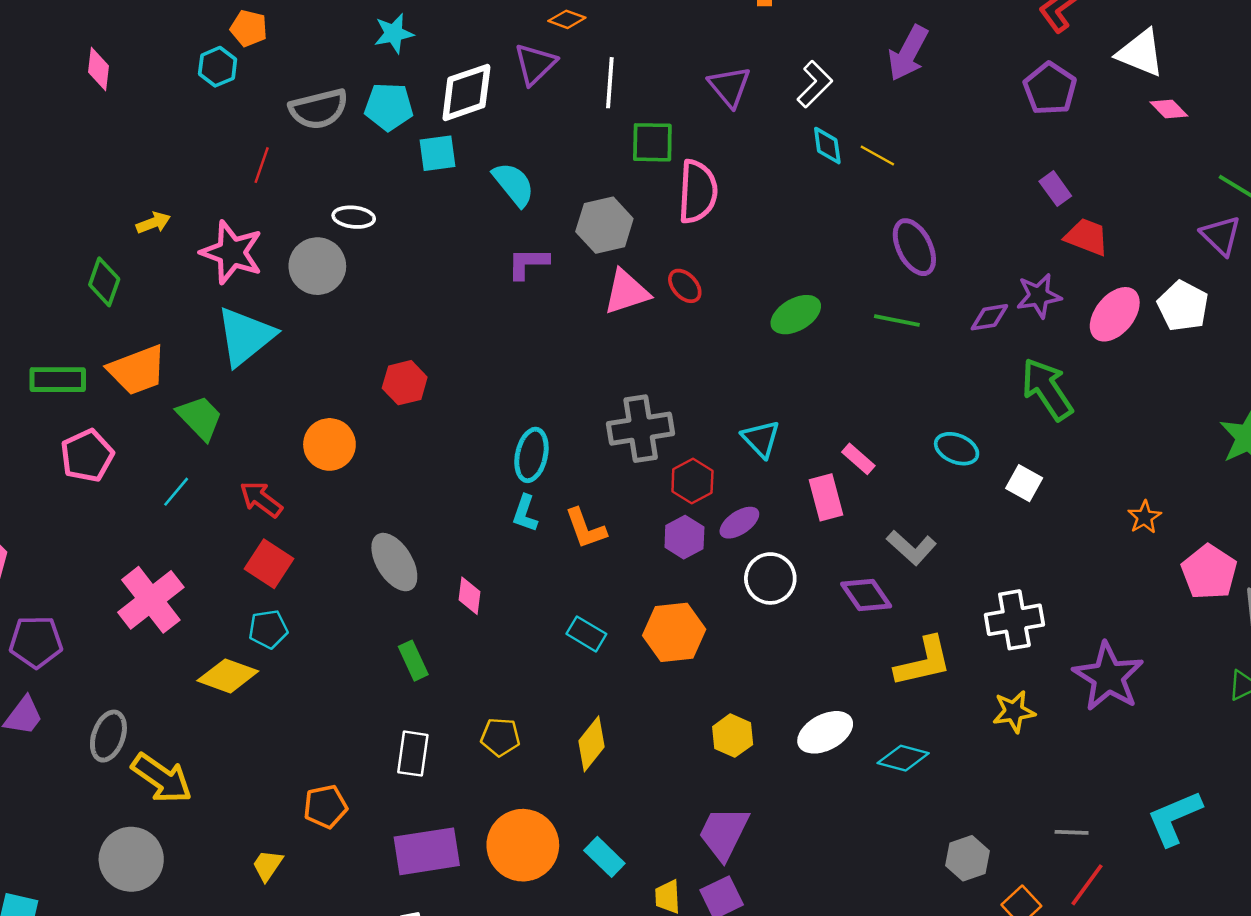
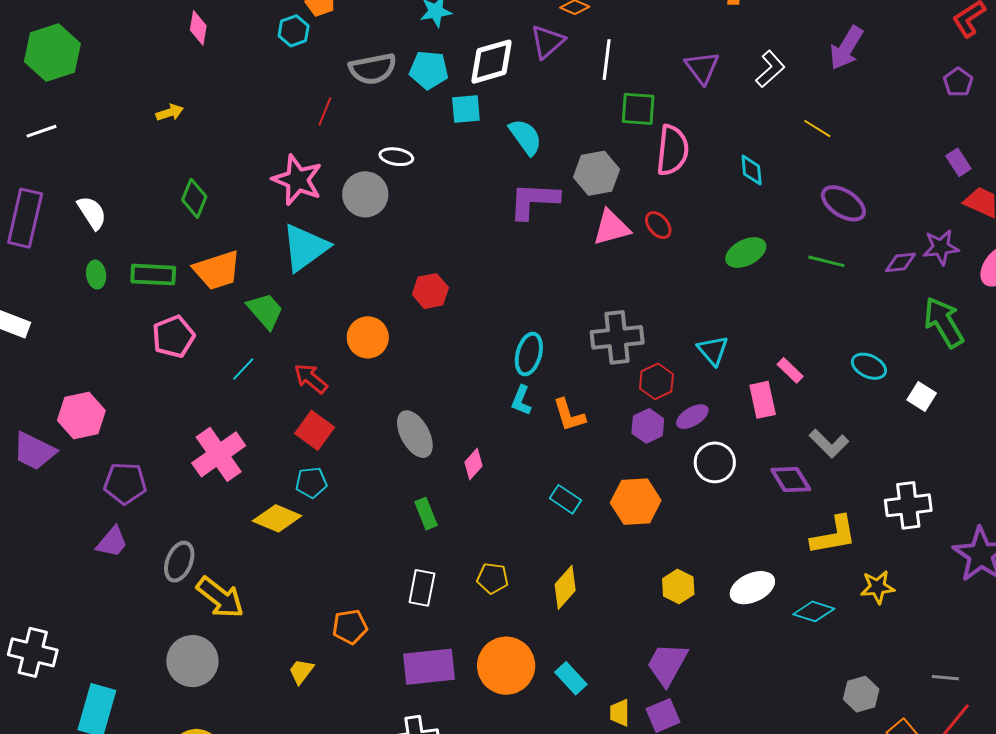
purple pentagon: (1050, 89) -> (958, 82), size x0.7
cyan diamond: (827, 146) -> (752, 170), moved
yellow arrow: (153, 223) -> (170, 112), moved
purple ellipse: (914, 247) -> (843, 203), turned -33
purple L-shape: (528, 263) -> (534, 201), size x1.5
pink diamond: (469, 596) -> (474, 464), turned 32
yellow star: (1014, 712) -> (878, 587), moved

